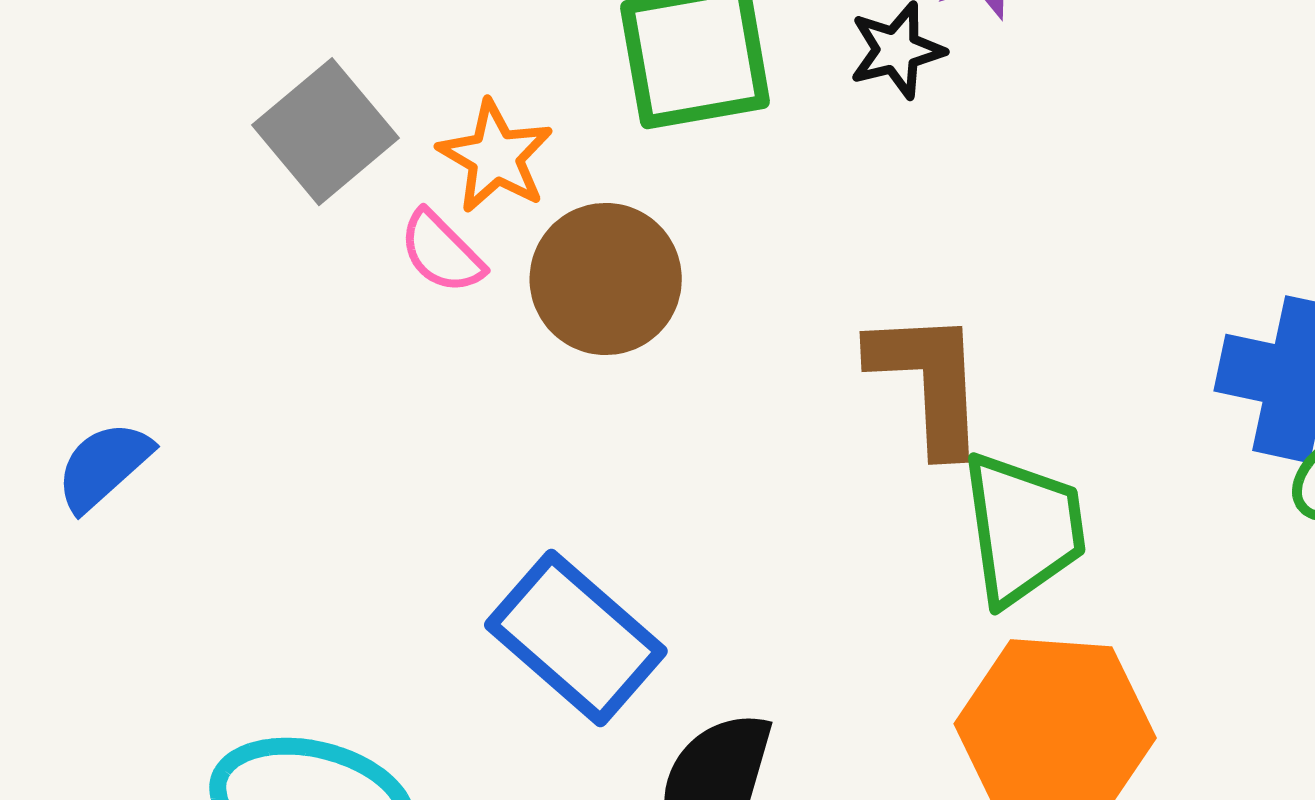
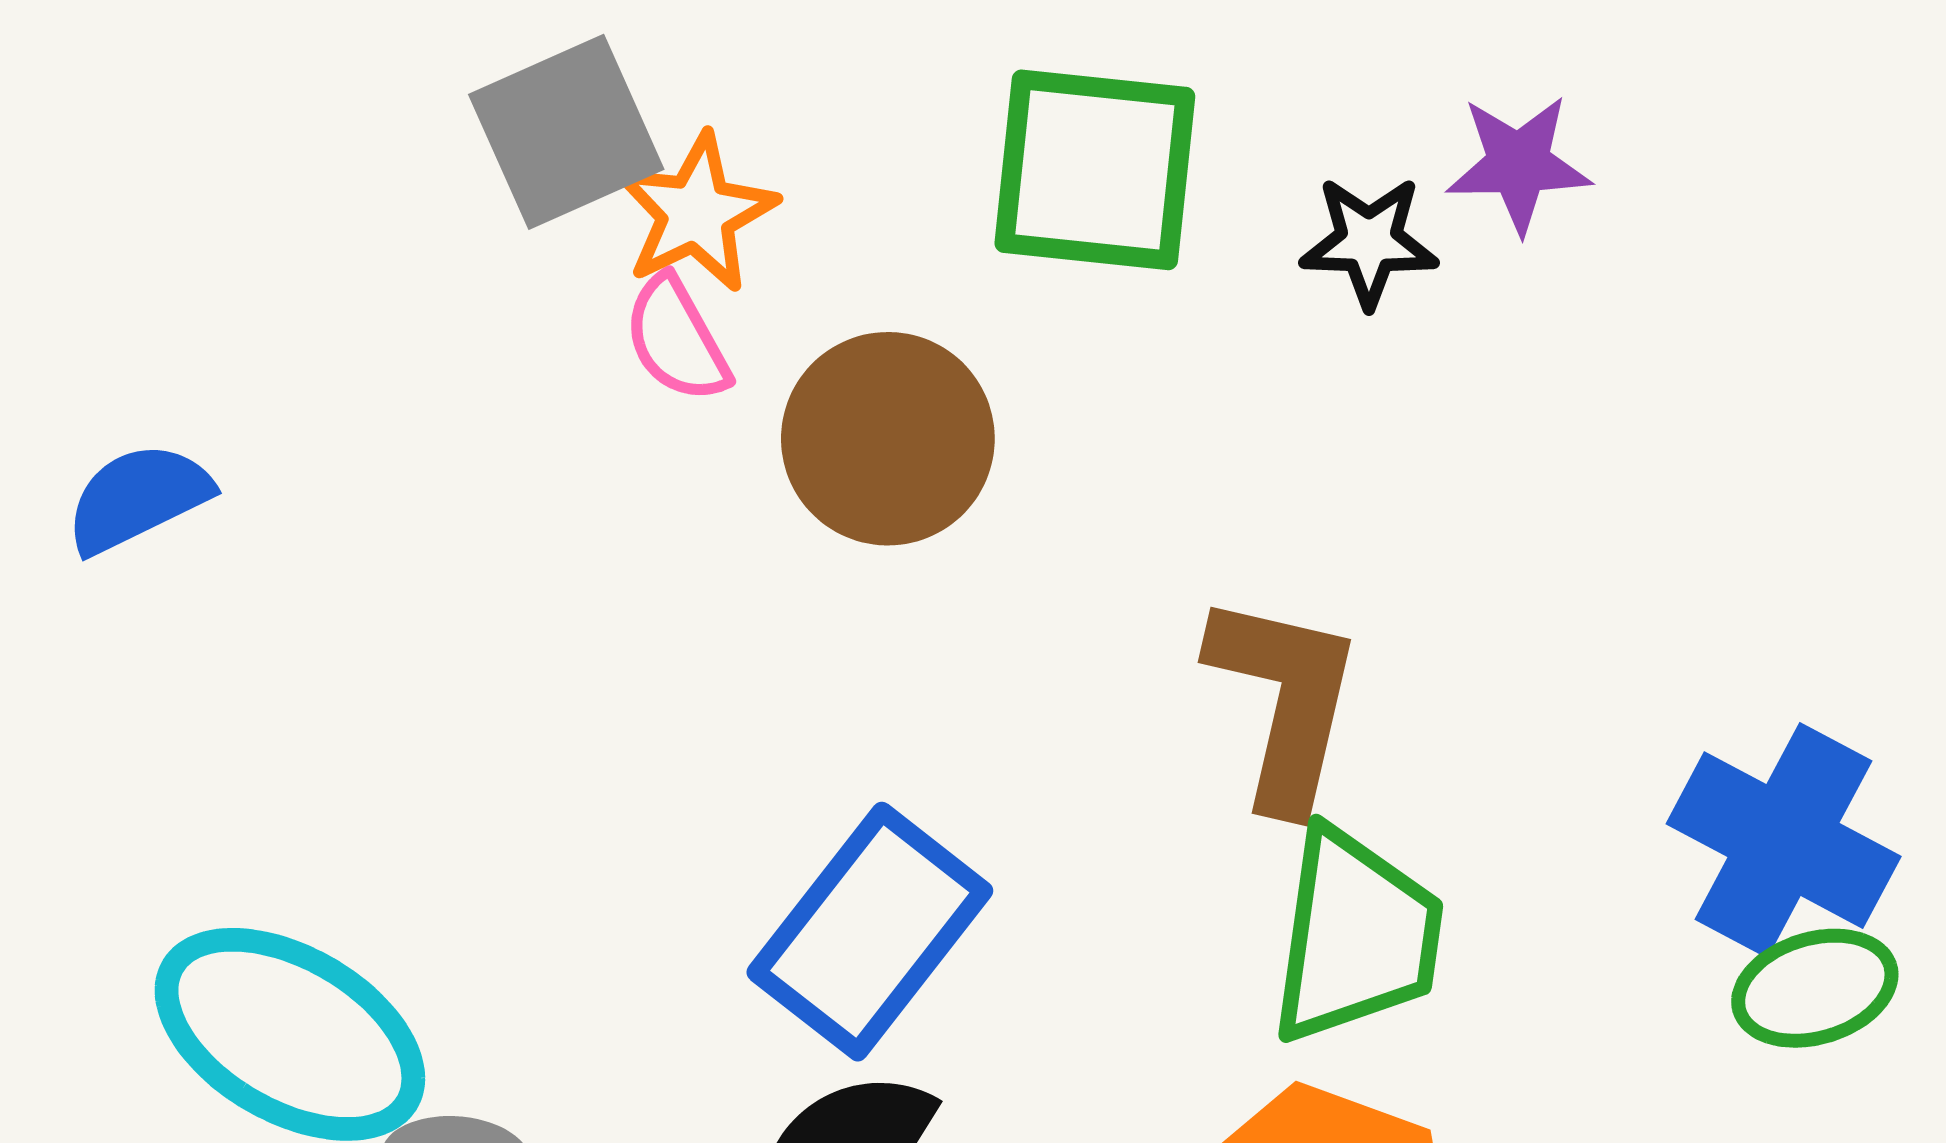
orange star: (495, 157) -> (696, 213), moved
blue rectangle: (576, 638) -> (870, 932), moved, turned 71

